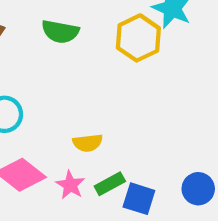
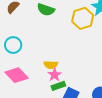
pink star: (70, 185) -> (55, 75), moved

